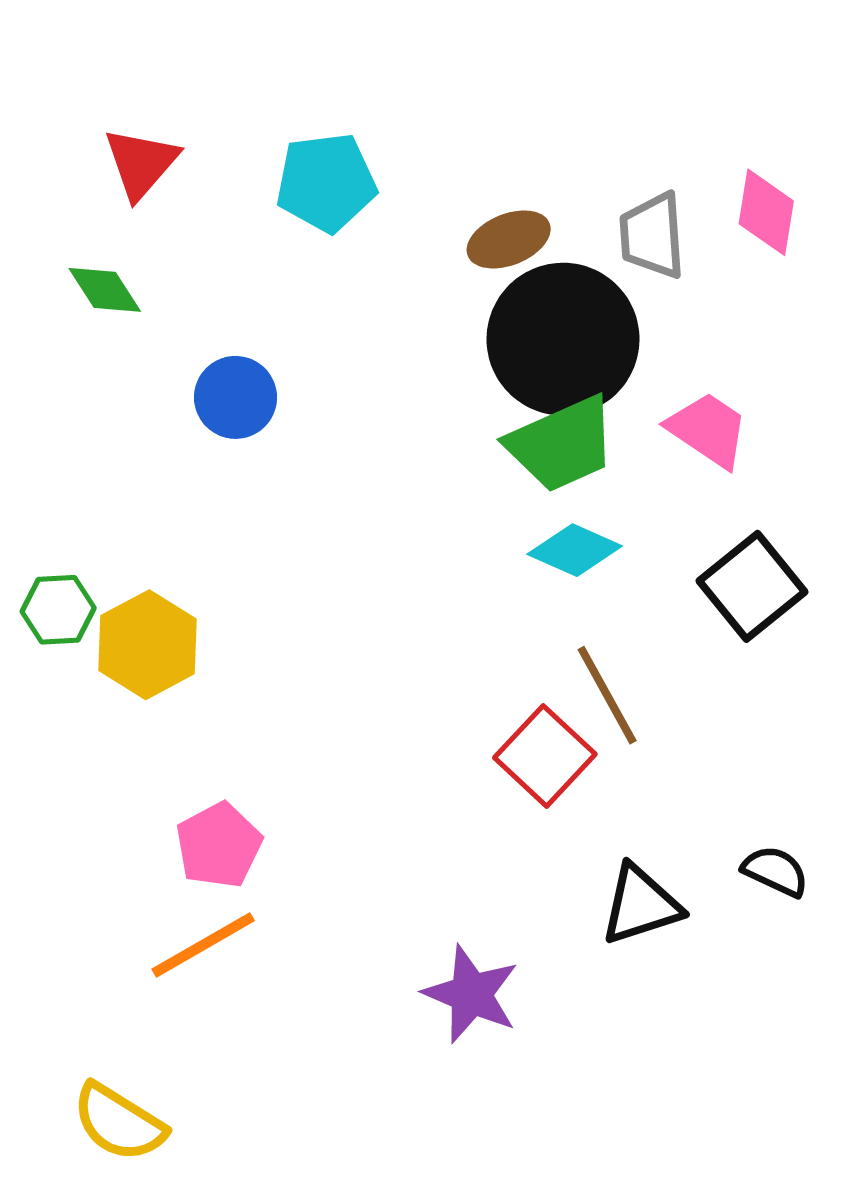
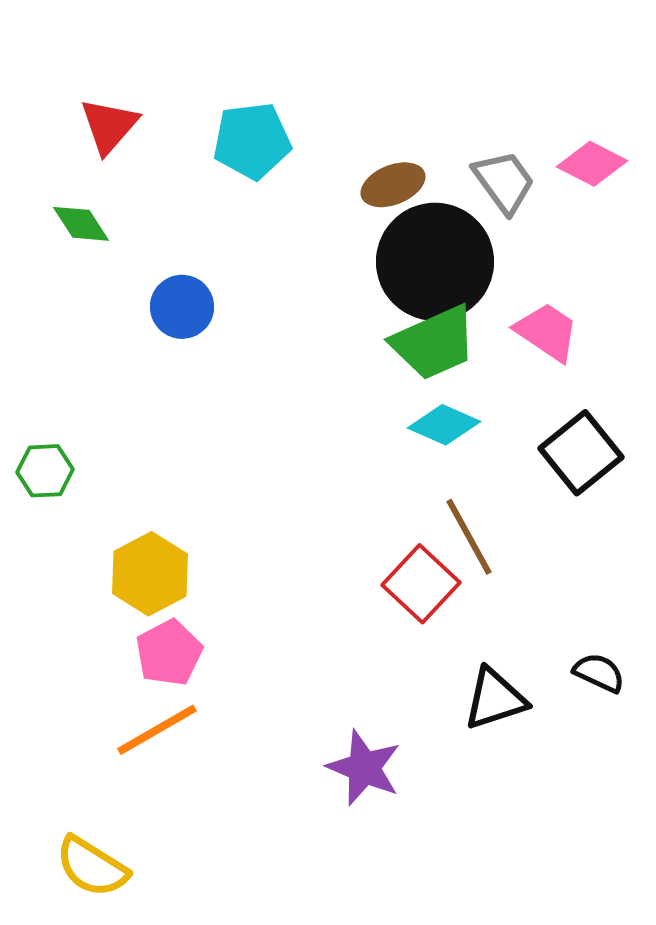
pink diamond: (766, 212) -> (592, 164), turned -72
gray trapezoid: (652, 236) -> (504, 182), turned 148
yellow hexagon: (147, 645) -> (150, 574), moved

